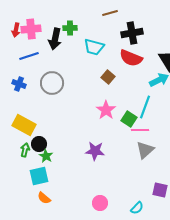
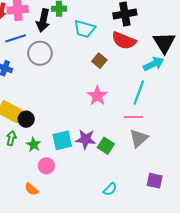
gray circle: (52, 83) -> (40, 53), moved
green square: (129, 119) -> (106, 146), moved
black circle: (39, 144) -> (26, 119), moved
cyan square: (39, 176) -> (62, 140), moved
pink circle: (100, 203) -> (46, 166), moved
cyan semicircle: (137, 208) -> (110, 189), moved

